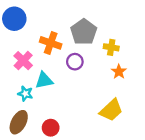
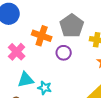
cyan triangle: (44, 80) -> (26, 80), moved
cyan star: (25, 94) -> (45, 88), moved

